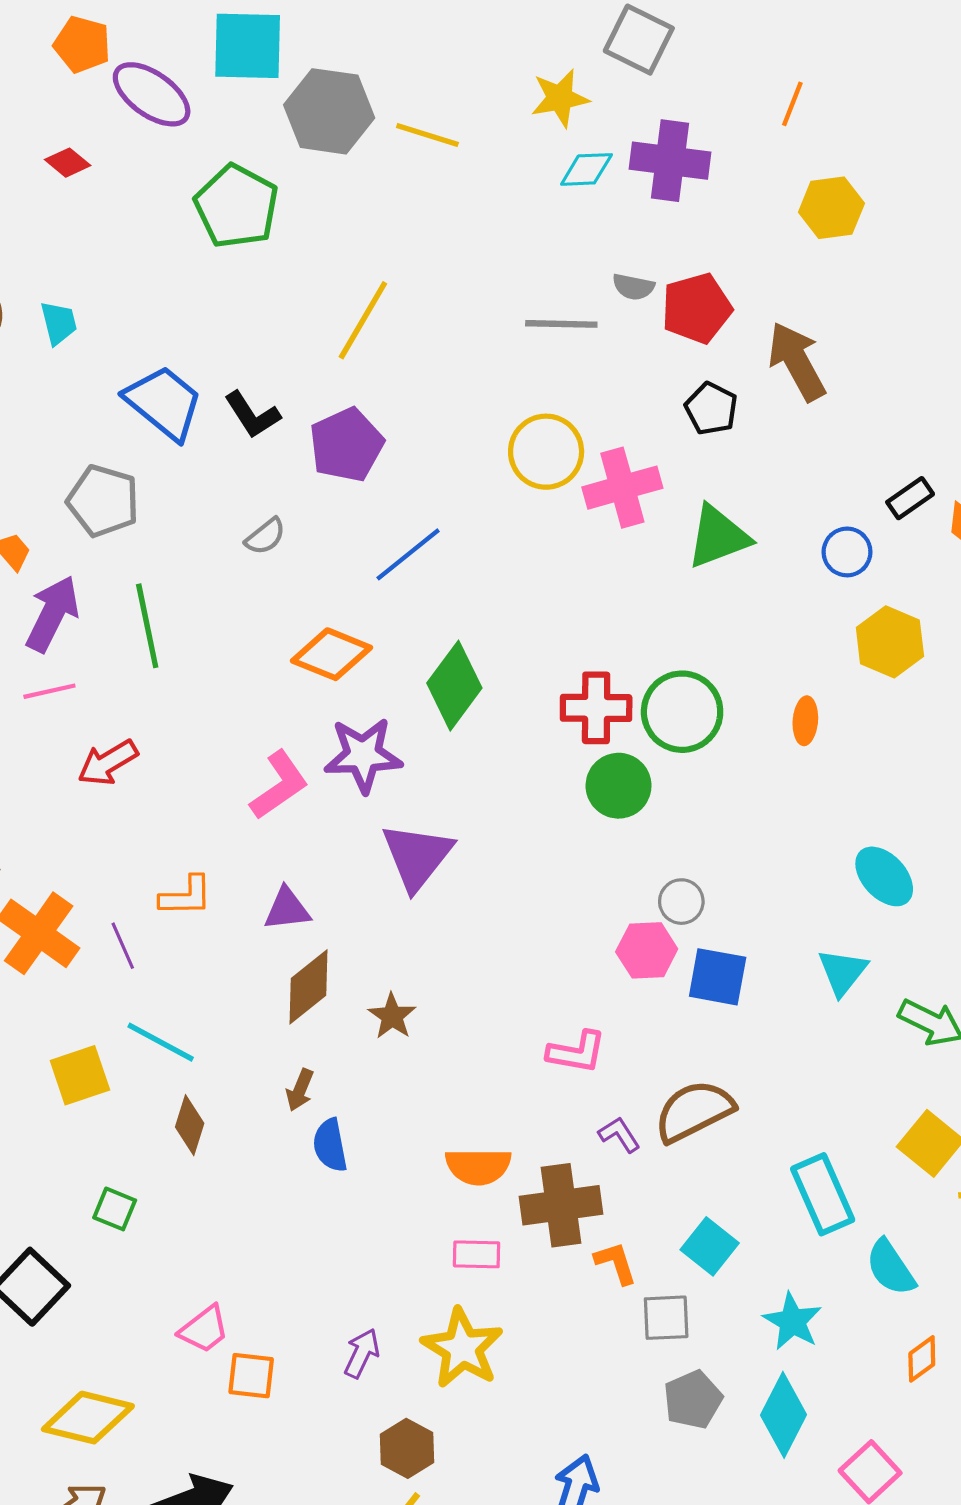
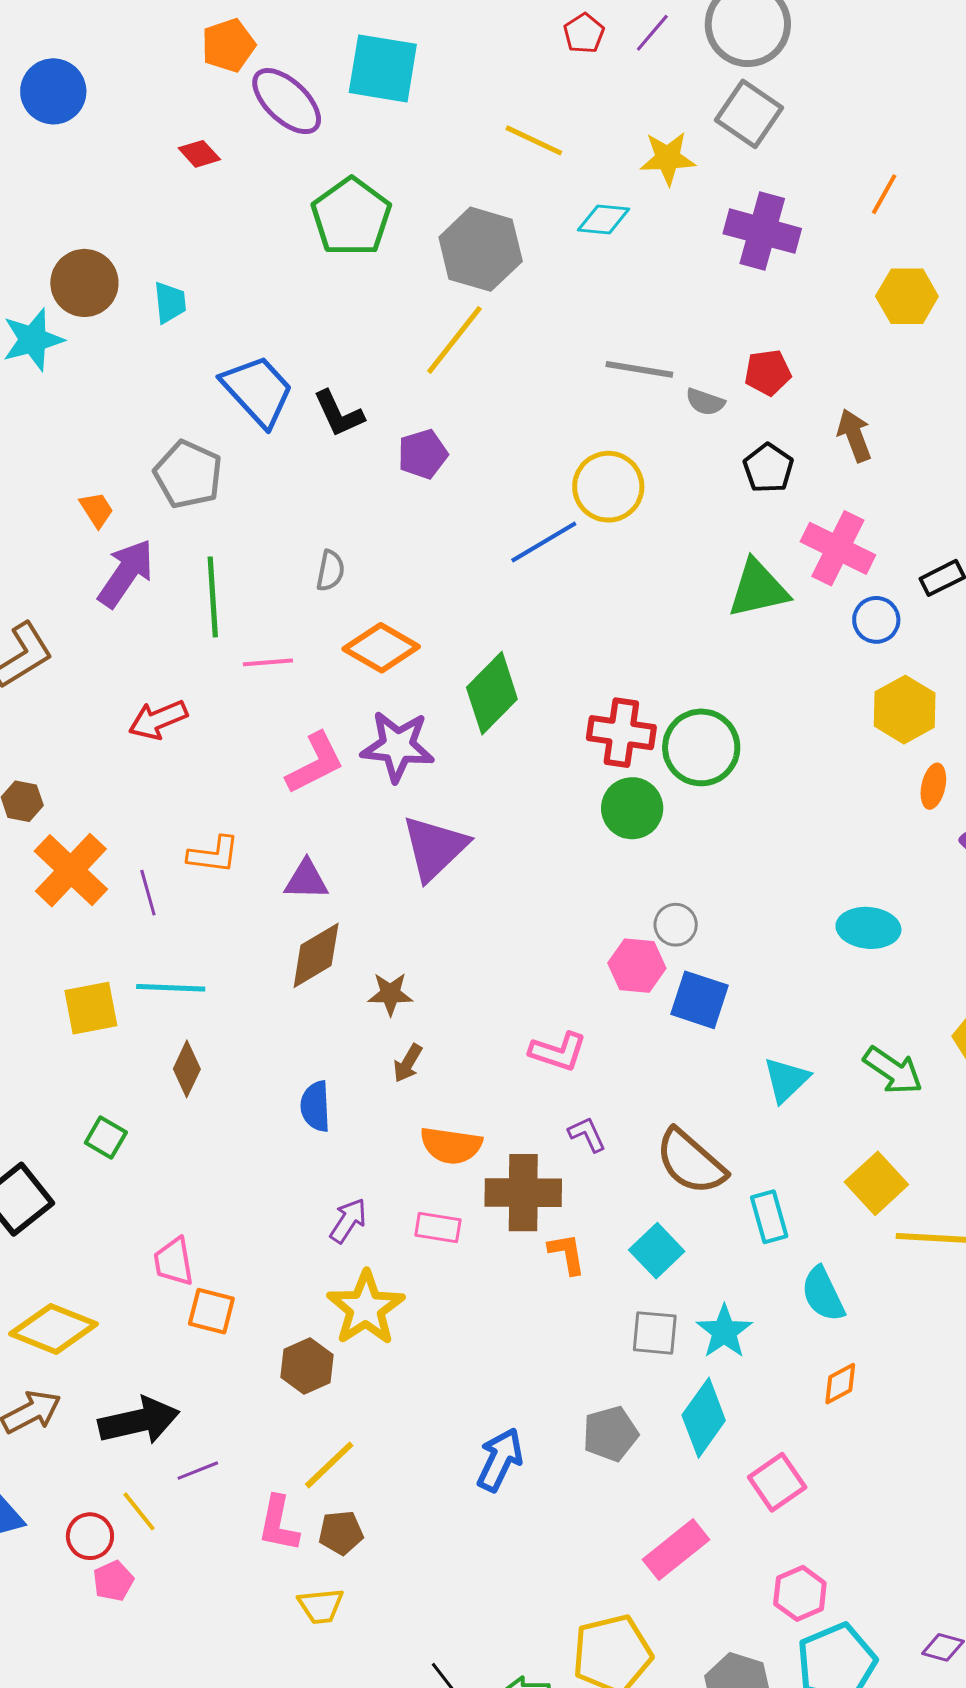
orange pentagon: (82, 44) -> (228, 45), turned 30
gray hexagon: (329, 111) -> (481, 249), moved
yellow line: (427, 135) -> (534, 140), moved
cyan diamond: (586, 169) -> (604, 220), moved
gray semicircle: (633, 287) -> (705, 402), moved
red pentagon: (697, 308) -> (768, 373), size x0.7
brown arrow: (797, 362) -> (854, 435), size x0.7
purple pentagon: (346, 445) -> (423, 454), size x0.7
pink cross: (622, 488) -> (838, 548), moved, turned 34
gray semicircle: (265, 536) -> (330, 571), moved, turned -48
blue line: (408, 554) -> (544, 542), moved
pink line: (49, 691) -> (268, 662), moved
orange ellipse: (805, 721) -> (933, 786), moved
cyan ellipse: (884, 876) -> (868, 928), turned -50
cyan triangle: (843, 972) -> (786, 1080), moved
brown star: (392, 1016) -> (390, 994), turned 30
cyan line: (161, 1042) -> (171, 988), turned -34
brown arrow: (300, 1090) -> (408, 1063), moved
brown semicircle: (694, 1111) -> (691, 1162), moved, turned -120
cyan rectangle: (823, 1194) -> (769, 1217), size x0.7
gray square: (666, 1318) -> (655, 1333), moved
pink trapezoid: (204, 1329) -> (174, 1262), turned 110
yellow star: (462, 1348) -> (366, 1308), moved
purple arrow: (362, 1353) -> (348, 1221), moved
gray pentagon: (693, 1400) -> (610, 1434), moved
brown hexagon: (407, 1448) -> (307, 1366), moved

